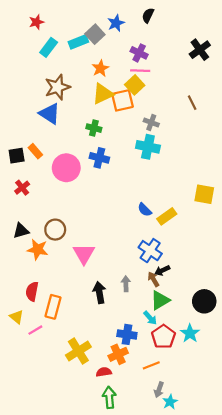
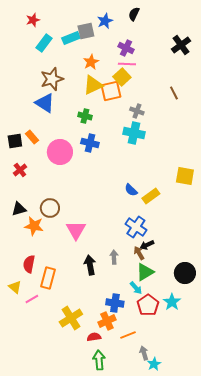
gray square: (95, 34) -> (86, 31), turned 30
orange line: (151, 365) -> (128, 335), moved
gray arrow: (159, 390) -> (144, 353), turned 144

